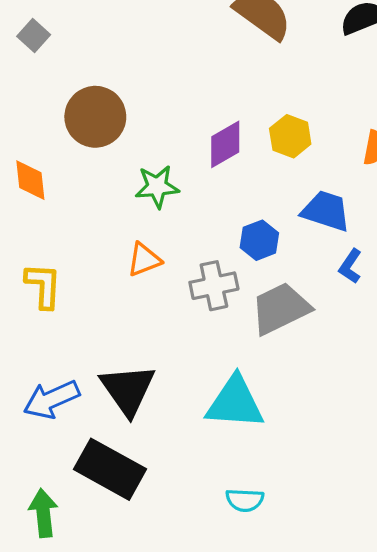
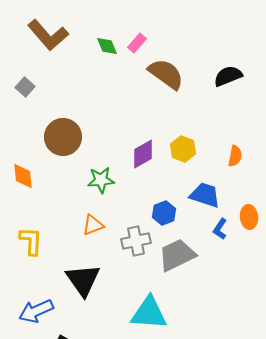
black triangle: (128, 390) -> (83, 280), moved

